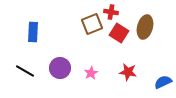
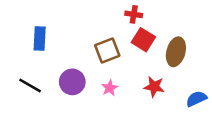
brown square: (92, 24) -> (107, 51), moved
brown ellipse: (145, 27) -> (176, 52), moved

